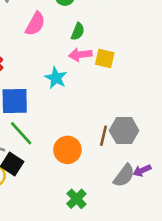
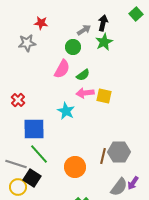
pink semicircle: (35, 24) -> (62, 69), moved
green semicircle: (78, 32) -> (83, 75), turned 32
purple arrow: (142, 170) -> (133, 183), turned -32

